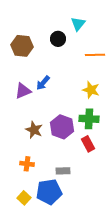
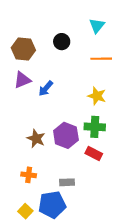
cyan triangle: (78, 24) -> (97, 26), moved
purple triangle: (23, 91) -> (22, 80), moved
red rectangle: (88, 144) -> (94, 154), turned -35

